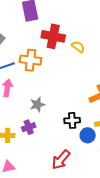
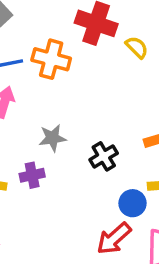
black cross: (72, 120) -> (104, 156), moved, turned -35
red arrow: (61, 160) -> (114, 239), moved

